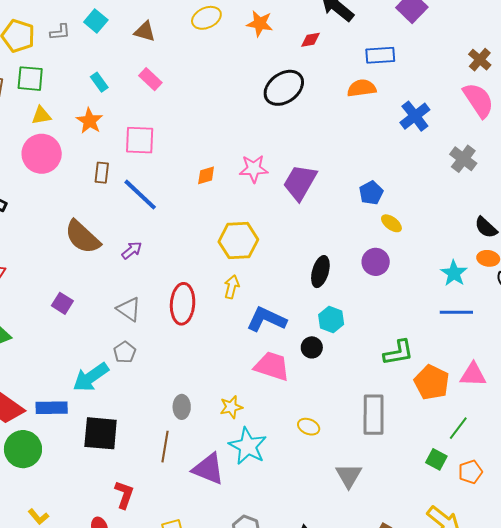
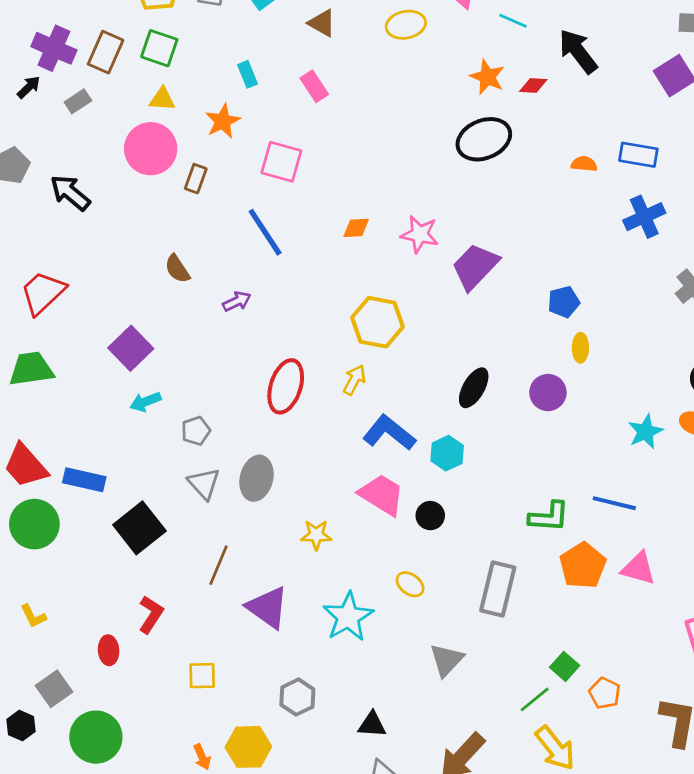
orange star: (260, 24) -> (487, 77), moved
blue rectangle: (380, 55) -> (638, 155), moved
orange semicircle: (362, 88) -> (584, 164), size x0.7
brown rectangle: (102, 173) -> (196, 179), moved
yellow ellipse: (391, 223) -> (580, 348), turned 40
brown semicircle: (82, 237) -> (177, 269), size x0.6
purple square: (62, 303) -> (131, 348), size x1.5
gray triangle: (129, 309) -> (204, 484), moved
blue line: (456, 312) -> (614, 503), moved
cyan hexagon: (331, 320) -> (447, 453), moved
black circle: (312, 347) -> (430, 516), moved
cyan arrow: (91, 377) -> (145, 402), moved, size x0.6
gray ellipse: (182, 407) -> (257, 478), moved, size x1.4
green line: (458, 428) -> (535, 699), moved
black square: (101, 433) -> (139, 528), turned 33
cyan star: (248, 446) -> (348, 617), moved
orange pentagon: (470, 472) -> (605, 693), turned 30

